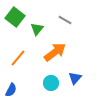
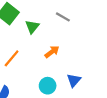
orange arrow: (55, 52) -> (52, 52), size x0.6

